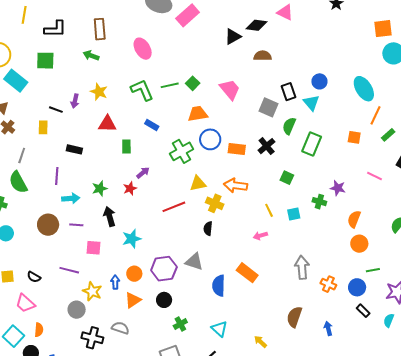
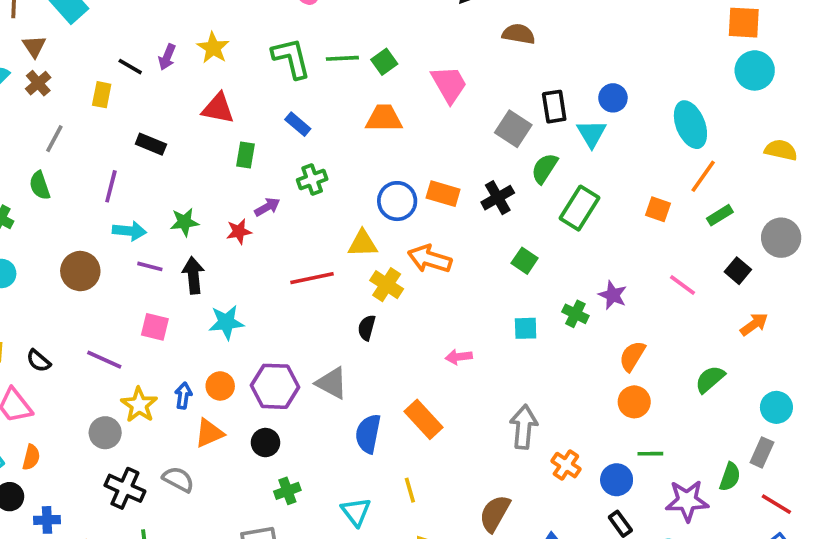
blue circle: (210, 139) -> (397, 201), moved
green cross: (182, 151) -> (312, 179), moved, size x0.7
green semicircle: (18, 182) -> (40, 185), size x0.7
yellow line: (269, 210) -> (410, 490), moved
purple line: (76, 225) -> (150, 266), moved

